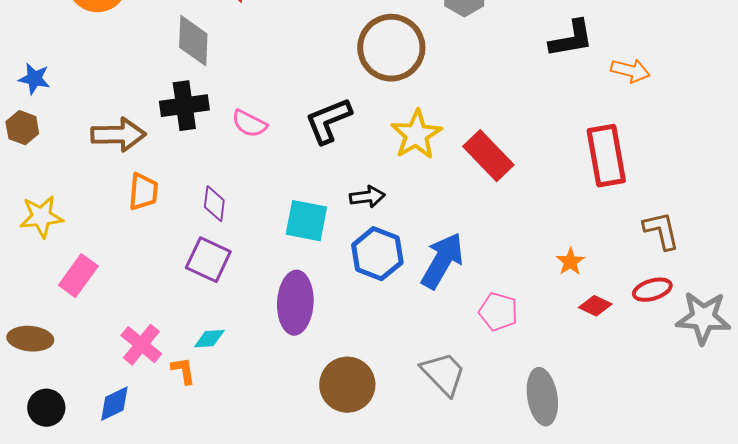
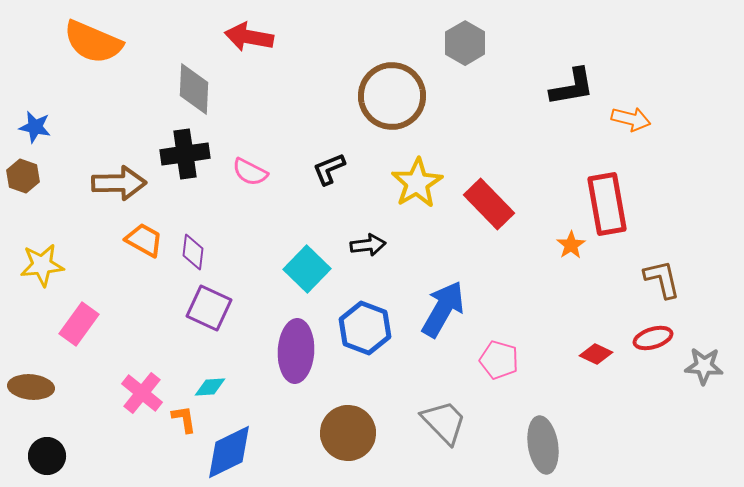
black L-shape: (328, 121) -> (329, 169), size x0.7
orange trapezoid: (143, 192) -> (144, 240), turned -66
purple diamond: (214, 204) -> (193, 252), moved
cyan square: (306, 221) -> (307, 269), turned 33
blue hexagon: (377, 254) -> (365, 328), moved
orange star: (570, 262) -> (571, 245), moved
gray star: (703, 318) -> (704, 366), size x0.7
blue diamond: (114, 404) -> (229, 452), moved, size x1.5

